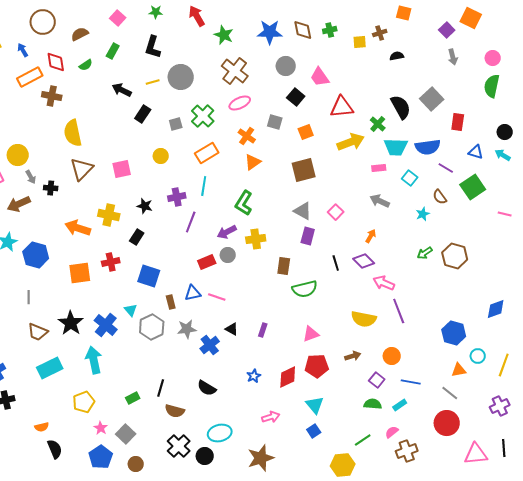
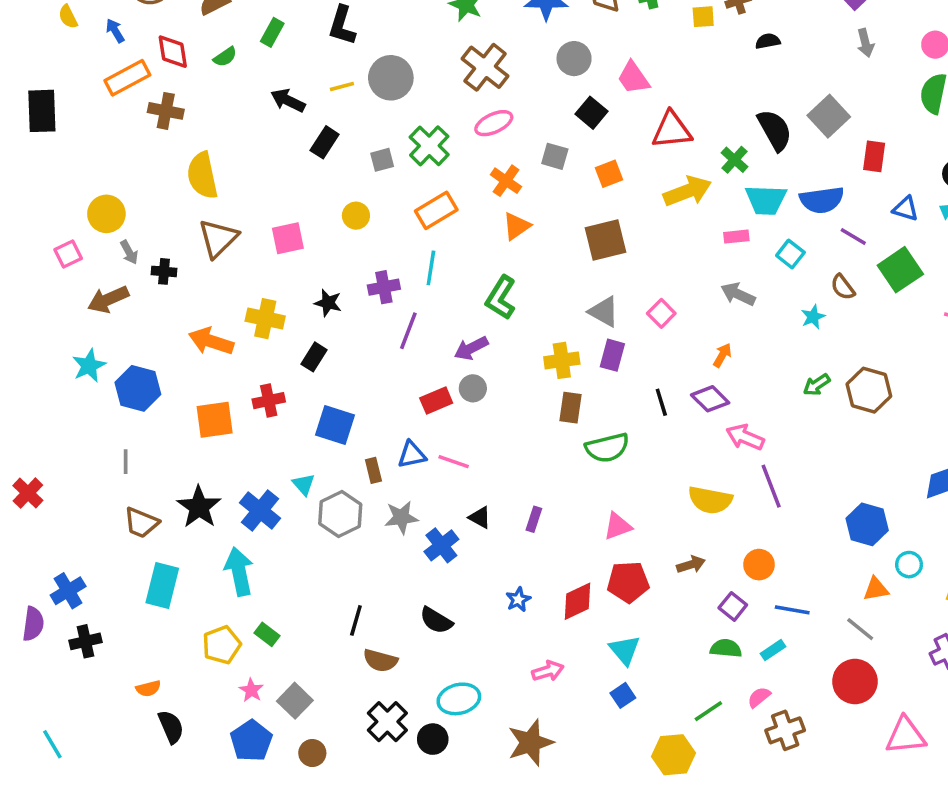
yellow cross: (256, 239) -> (562, 360), moved
cyan rectangle: (50, 368) -> (162, 586), turned -50
green rectangle: (133, 398) -> (267, 634), moved, turned 64

